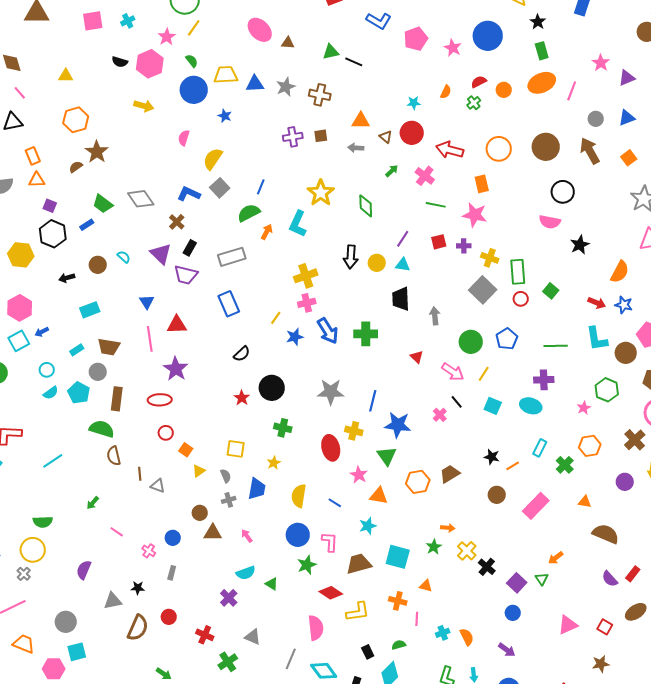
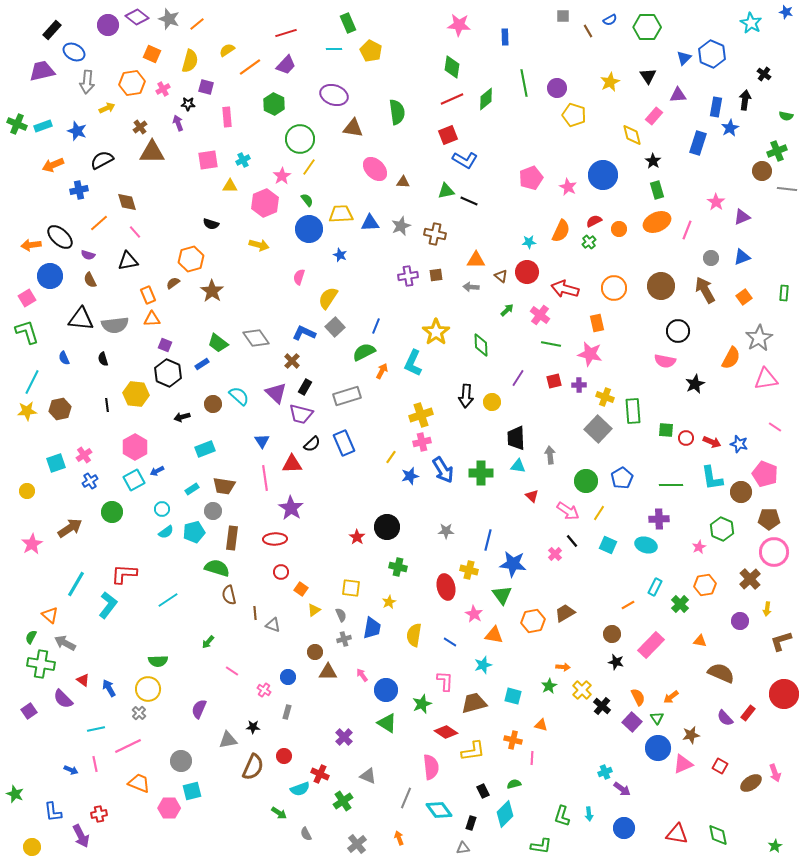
blue L-shape: (379, 21) -> (465, 160), moved
black semicircle: (120, 62) -> (211, 224), moved
yellow triangle: (66, 76) -> (230, 186), moved
orange semicircle: (446, 92) -> (561, 231), size x1.6
brown semicircle: (76, 167) -> (173, 283), moved
cyan semicircle: (124, 257) -> (239, 396), size x1.5
cyan triangle: (403, 265) -> (518, 466), moved
orange semicircle: (620, 272) -> (731, 358), moved
green square: (551, 291) -> (666, 430), turned -35
red circle: (521, 299) -> (686, 438), moved
black semicircle: (242, 354) -> (312, 444), moved
gray star: (331, 392) -> (446, 531), size x0.6
cyan pentagon: (79, 393) -> (194, 532), turned 30
black star: (492, 457) -> (616, 662), moved
blue circle: (298, 535) -> (386, 690), moved
cyan square: (398, 557) -> (513, 696), size x0.7
cyan semicircle: (246, 573) -> (300, 789), moved
green triangle: (272, 584) -> (387, 723), size x1.5
brown ellipse: (636, 612) -> (751, 783), moved
blue circle: (513, 613) -> (658, 748), moved, size x1.6
cyan cross: (443, 633) -> (605, 772), moved
orange semicircle: (467, 637) -> (638, 697), moved
brown star: (601, 664) -> (691, 735), moved

